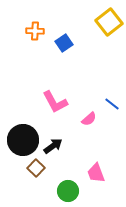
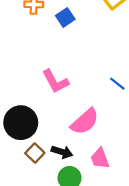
pink semicircle: (89, 119) -> (85, 122), moved, size x1.8
black arrow: (53, 146) -> (62, 152), moved, turned 54

